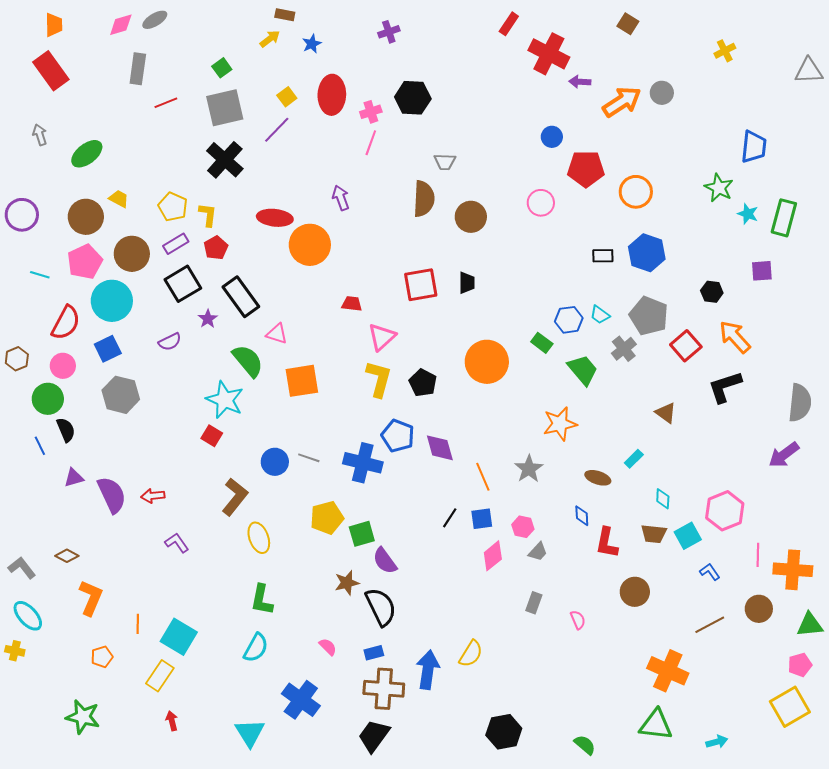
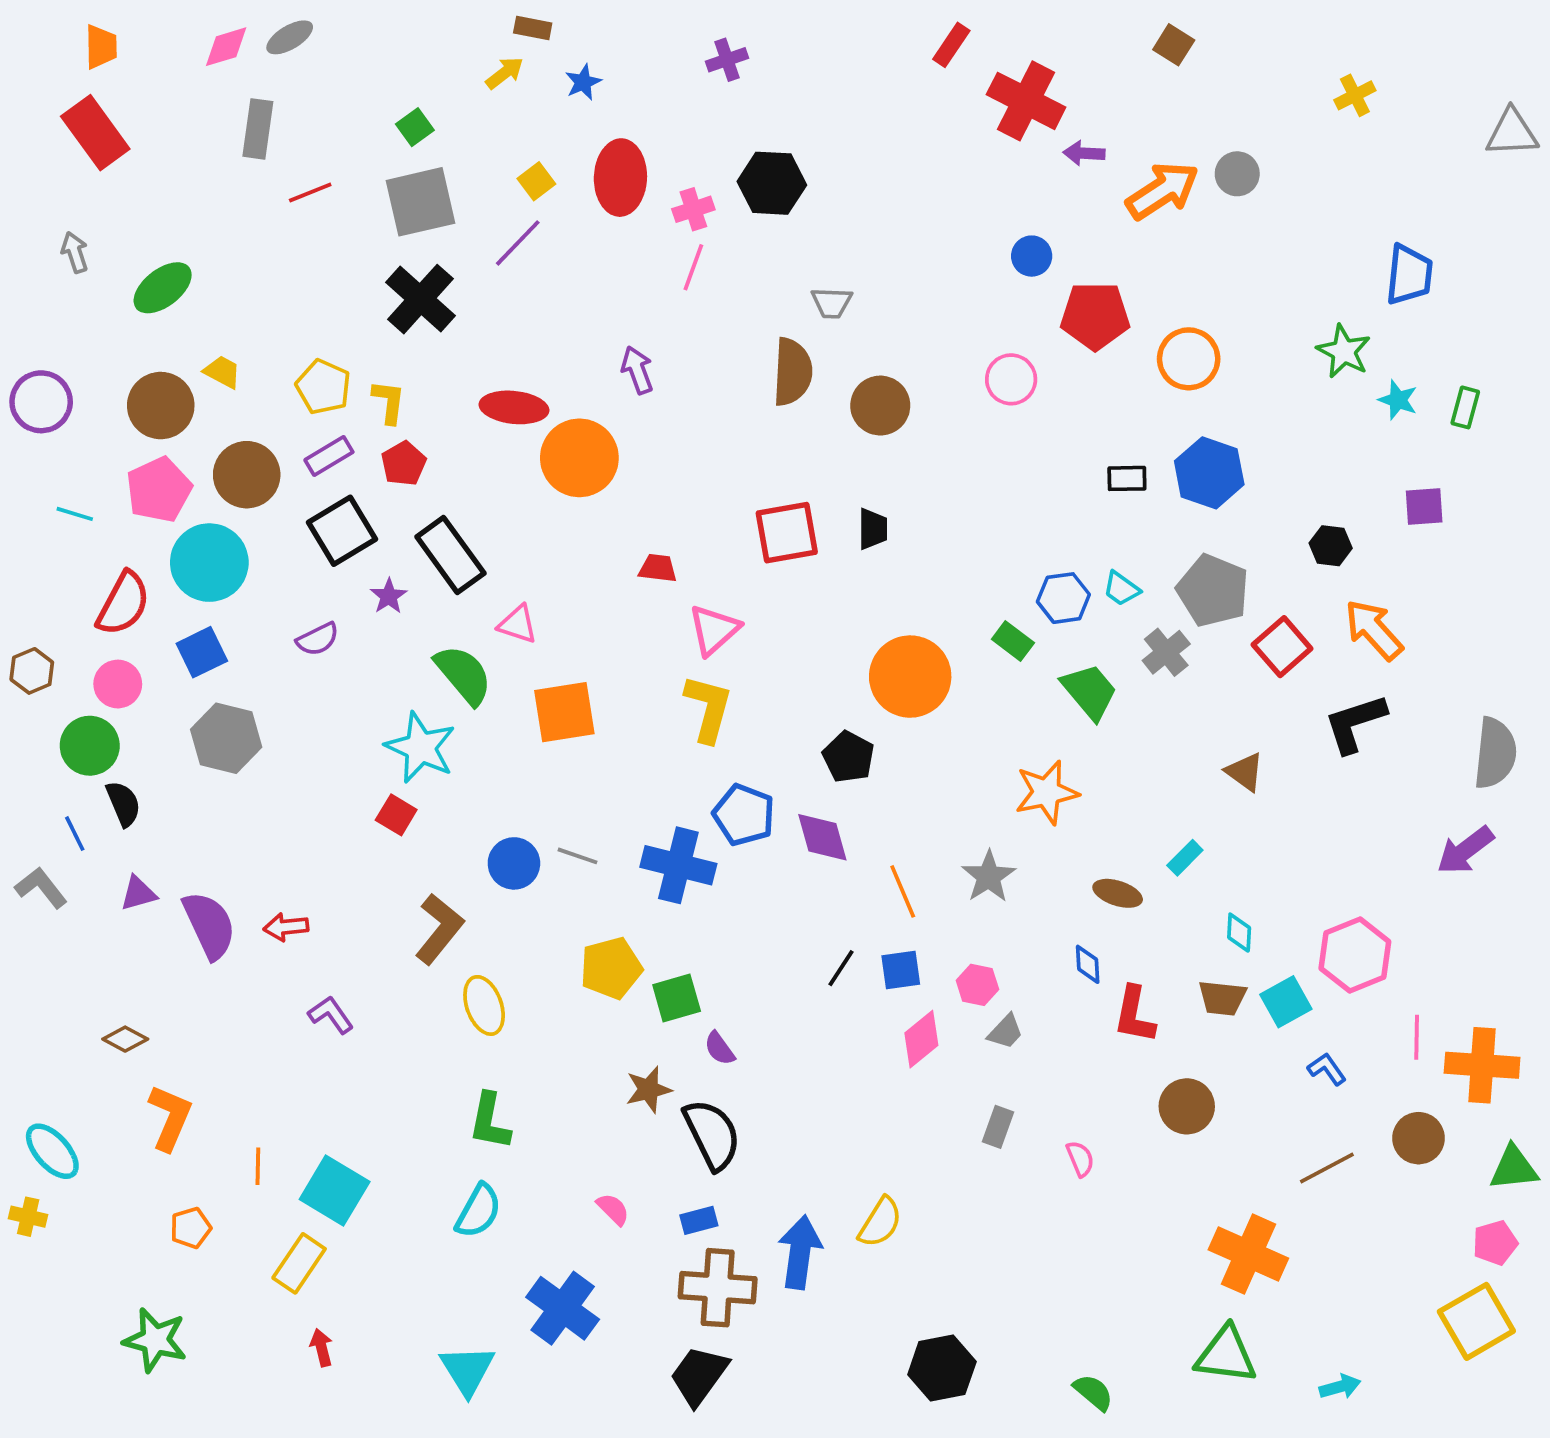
green rectangle: (784, 218) -> (1465, 407), size x0.6
black pentagon: (423, 383) -> (848, 757), moved
purple semicircle: (385, 561) -> (720, 1048), size x0.7
gray L-shape: (22, 568) -> (41, 888), moved

